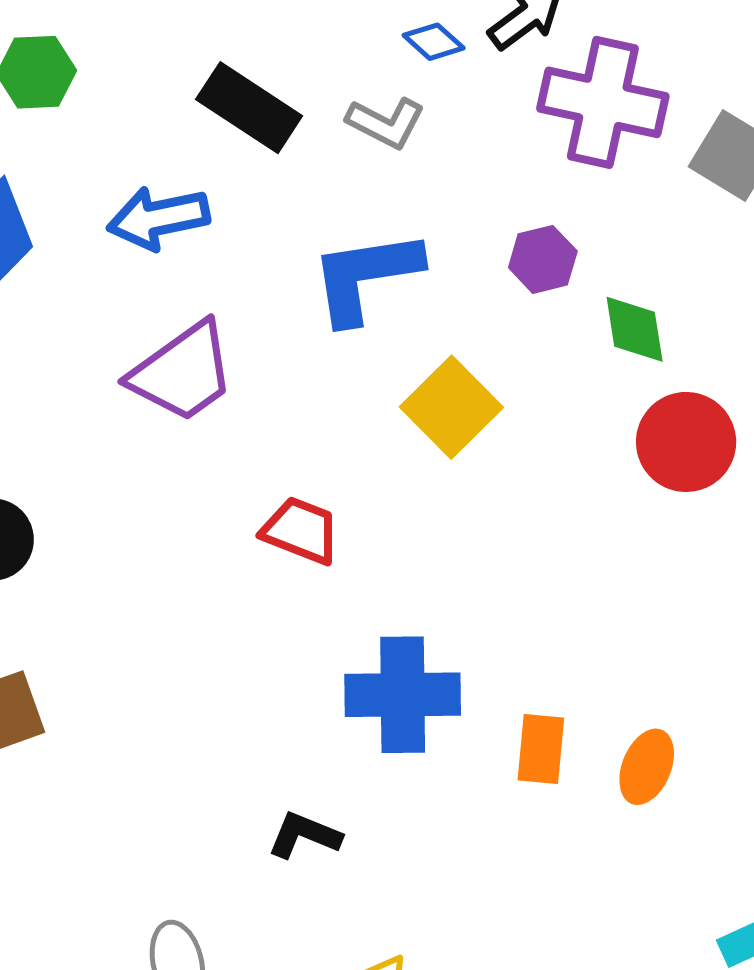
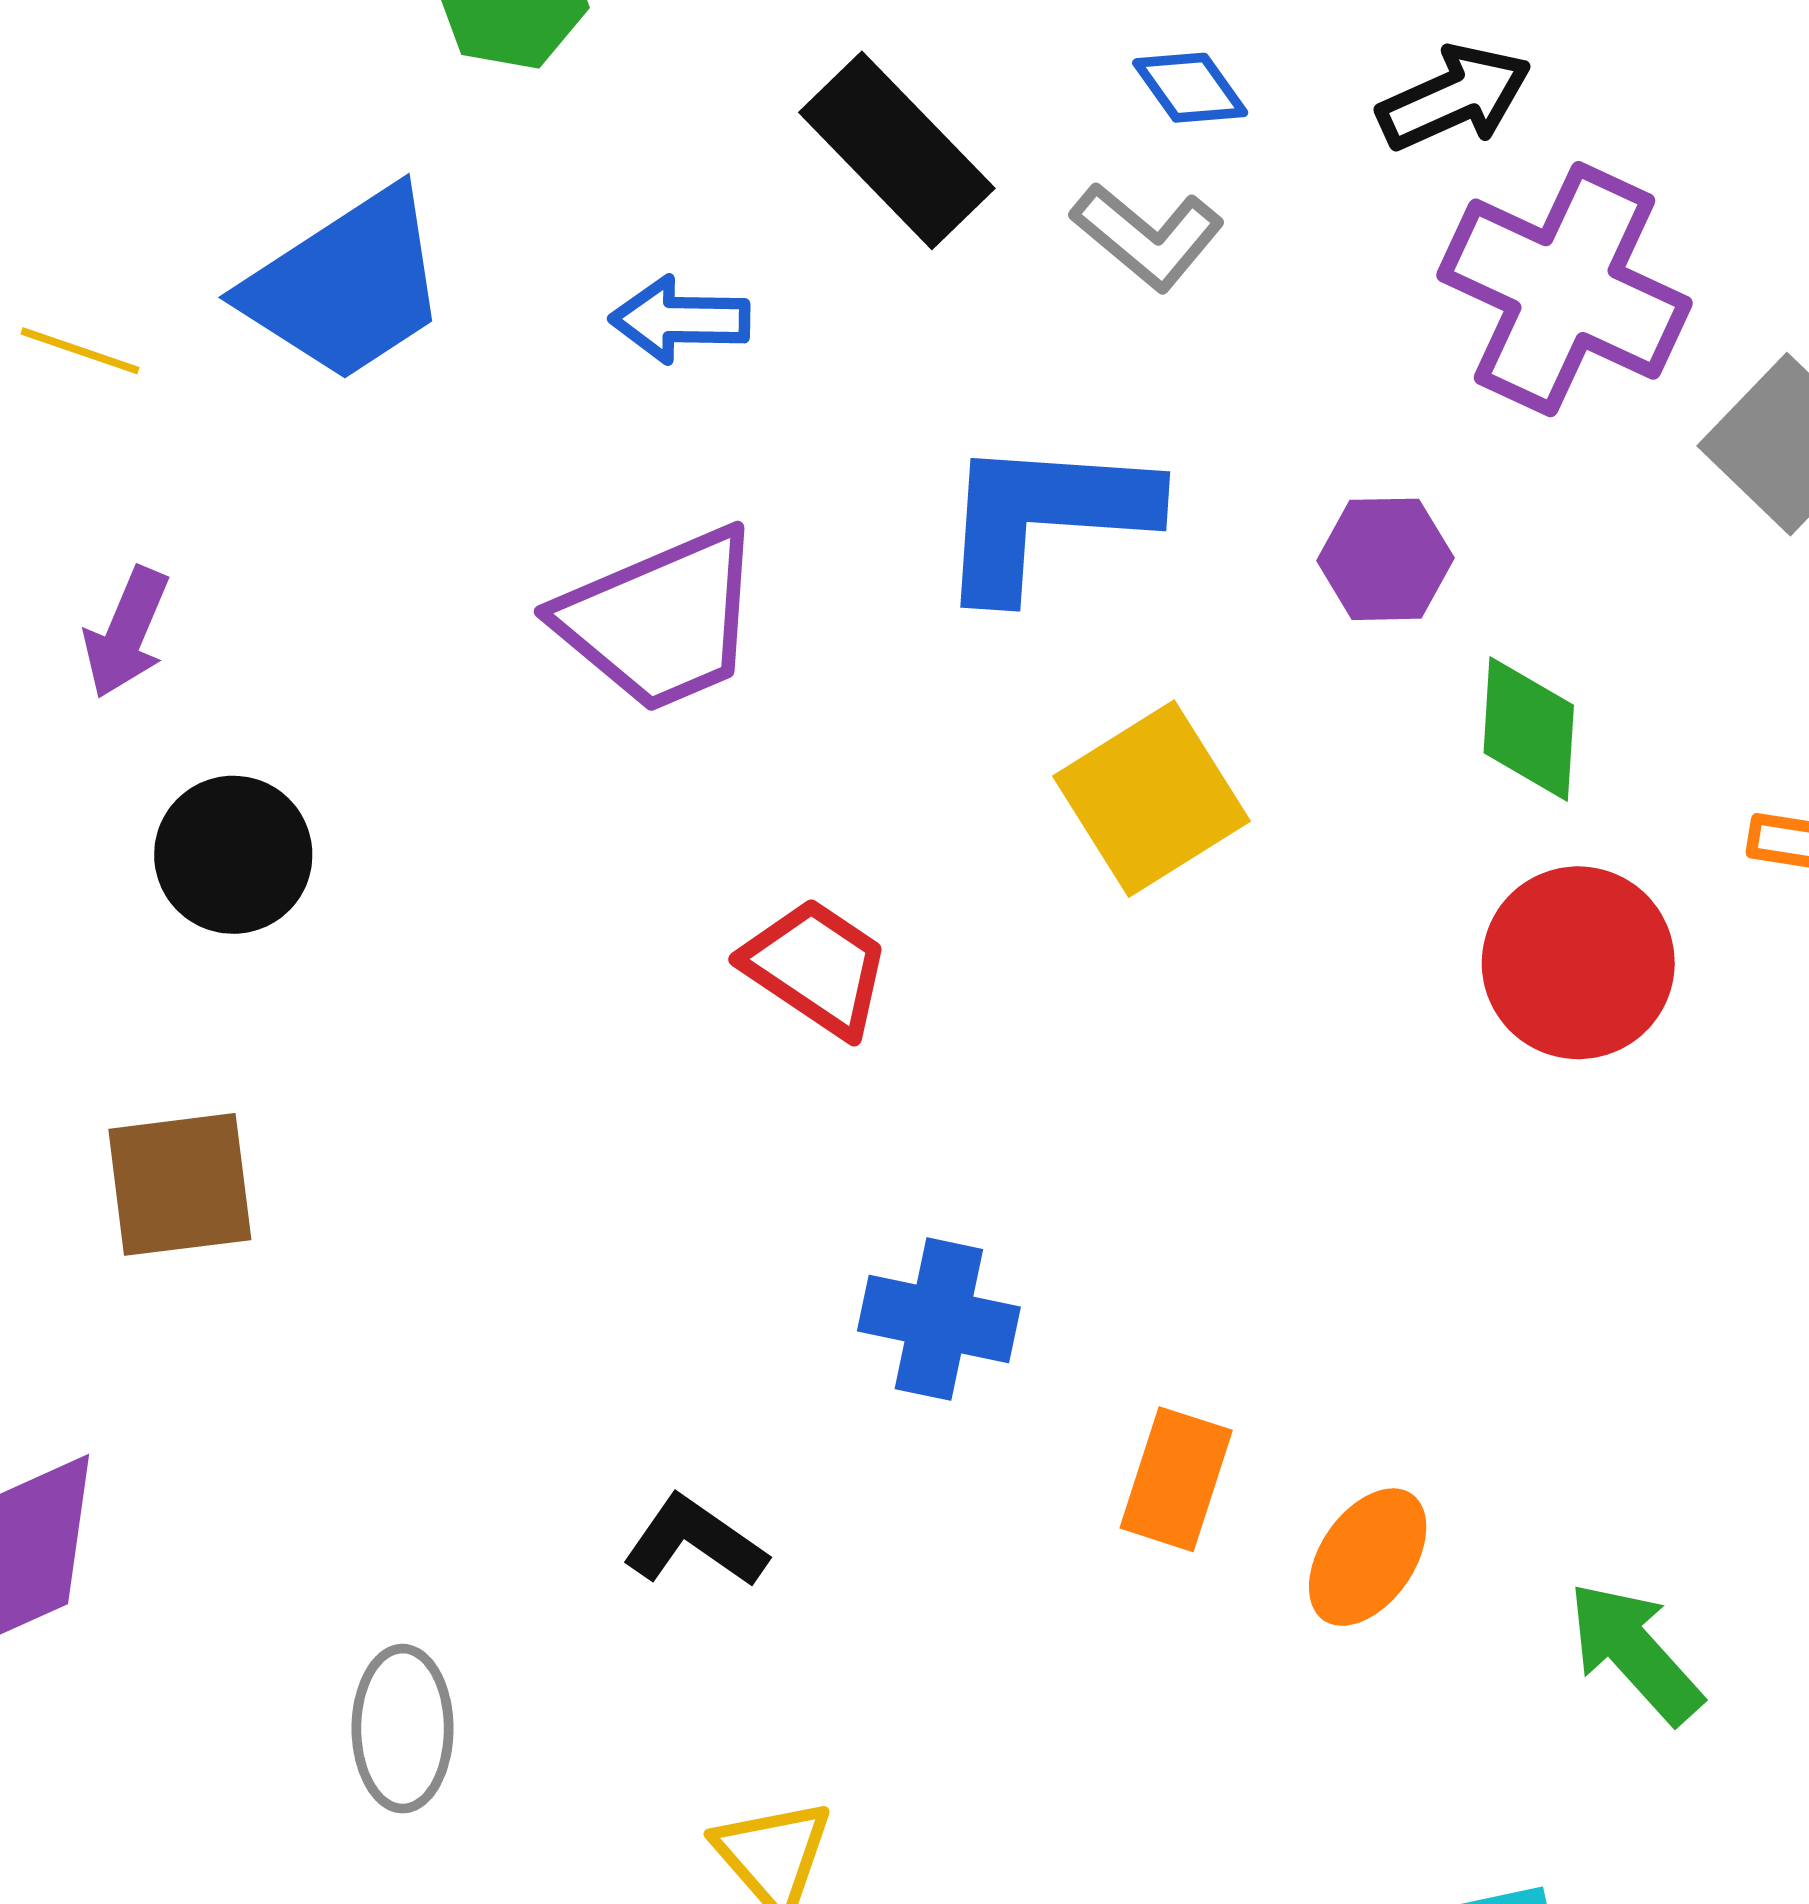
blue diamond: (434, 42) -> (1190, 88), moved
blue arrow: (158, 218) -> (680, 320), size x0.7
blue cross: (403, 695) -> (939, 1319), size x0.7

